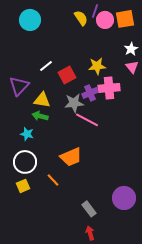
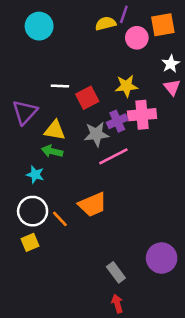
yellow semicircle: (81, 18) -> (106, 23), turned -70
pink circle: (105, 20) -> (137, 38), moved
white line: (46, 66) -> (60, 86), turned 40
pink line: (87, 120) -> (113, 156), turned -55
orange line: (53, 180) -> (60, 219), moved

